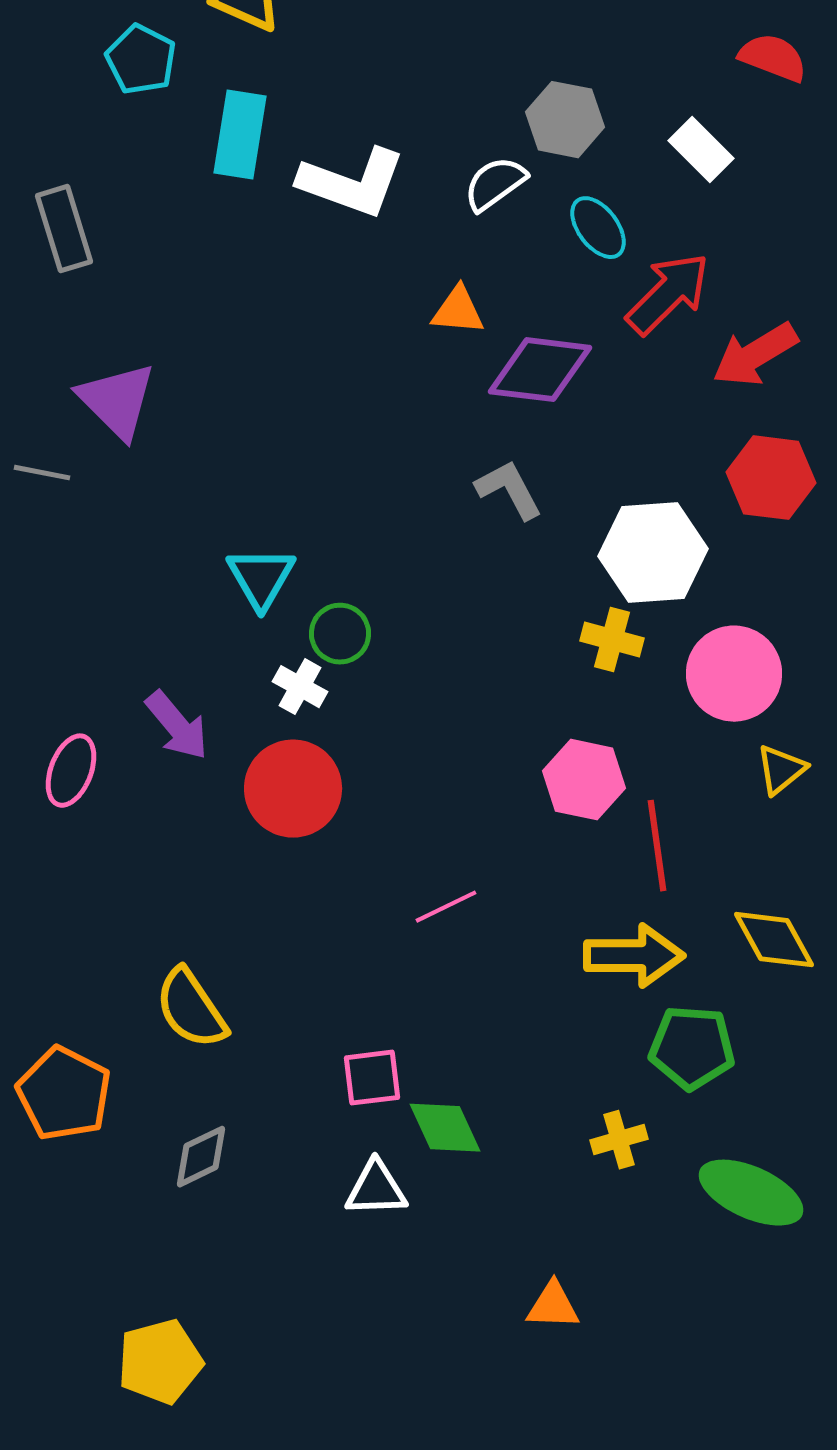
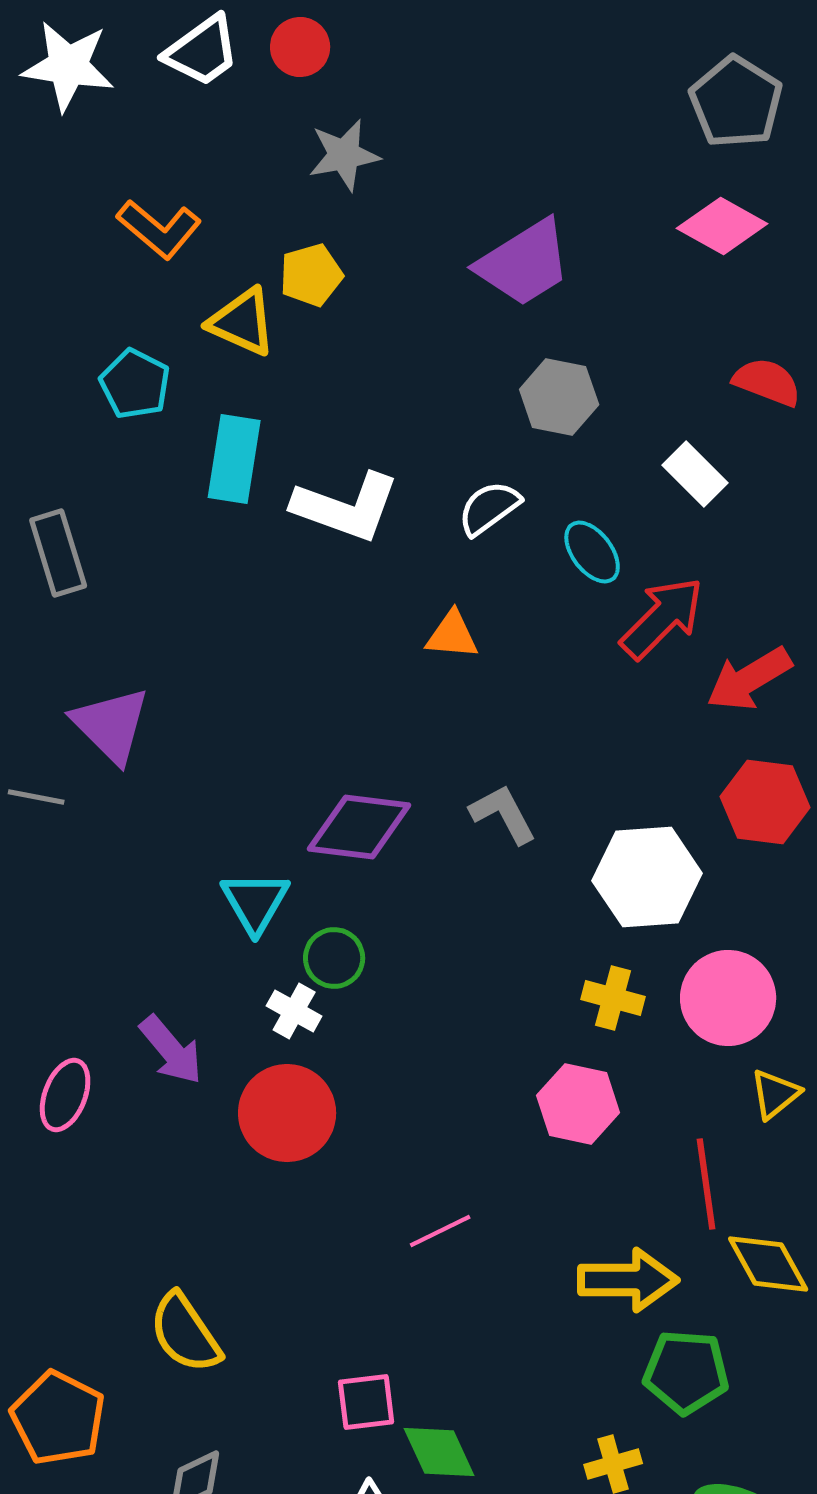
gray hexagon: (565, 120) -> (559, 397), moved
purple diamond: (540, 370) -> (359, 827), moved
yellow cross: (612, 640) -> (613, 998), moved
red line: (657, 846) -> (706, 1184), moved

